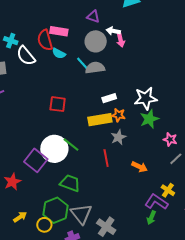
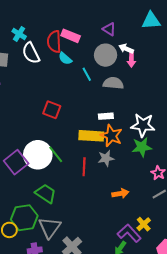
gray semicircle: (95, 68) -> (113, 83), moved
orange star: (119, 115) -> (111, 136), size x1.5
red line: (106, 158) -> (84, 167), moved
orange arrow: (140, 167) -> (120, 193), turned -49

